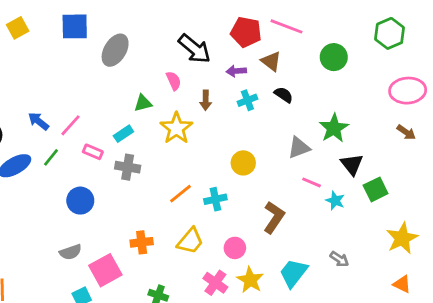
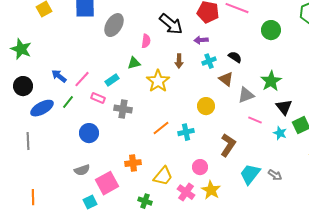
brown triangle: (271, 61) -> (226, 79), moved
pink semicircle: (174, 81) -> (146, 41), moved, turned 32
cyan rectangle: (123, 134) -> (112, 80), moved
cyan star: (335, 201) -> (280, 133), moved
yellow trapezoid: (190, 241) -> (163, 176), moved
cyan trapezoid: (293, 273) -> (250, 174), moved

